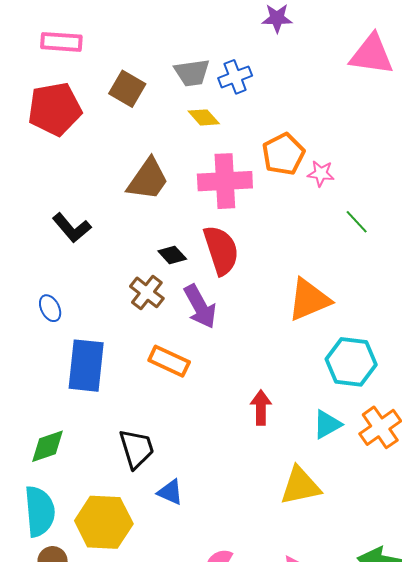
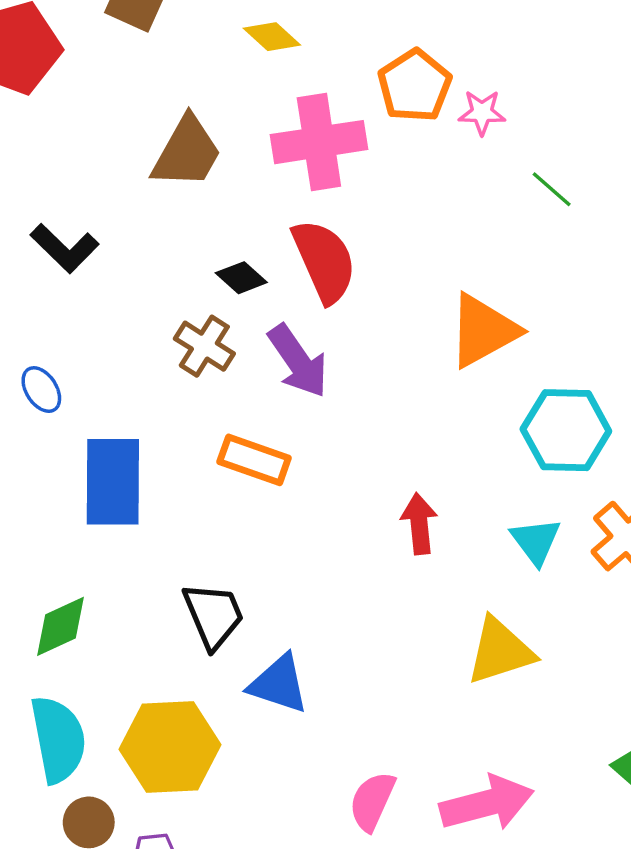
cyan triangle: (327, 424) -> (536, 541), turned -32
blue triangle: (170, 492) -> (279, 684), size x1.4

